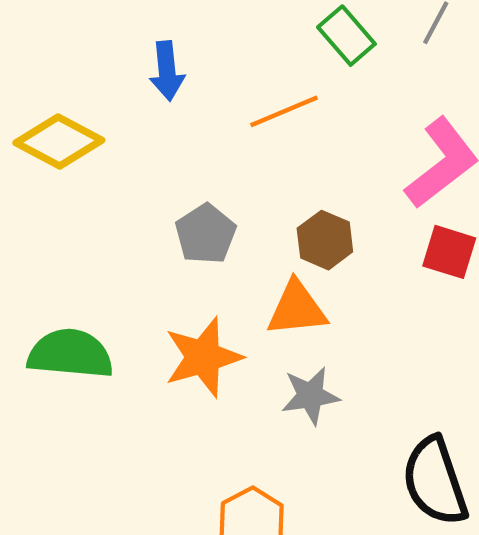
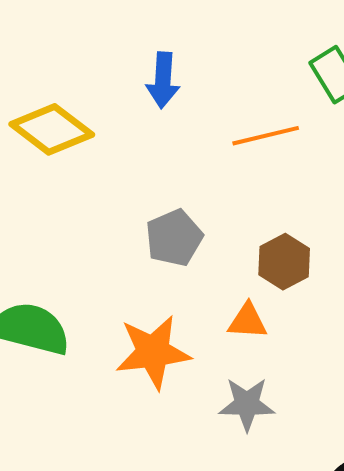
orange triangle: (297, 309) -> (247, 321), size x0.7

